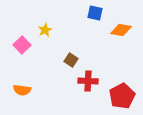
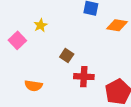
orange semicircle: (22, 90) -> (34, 86), moved

